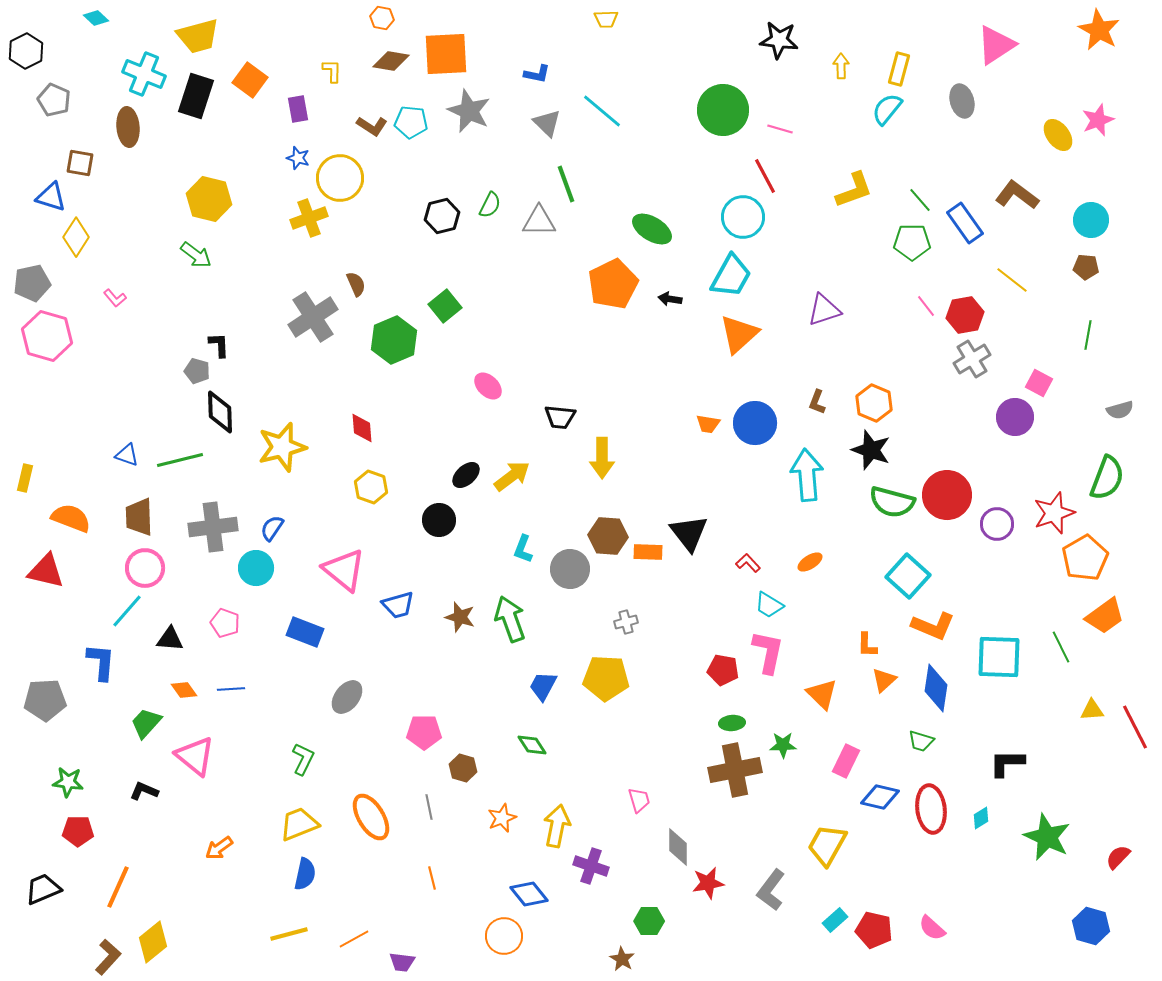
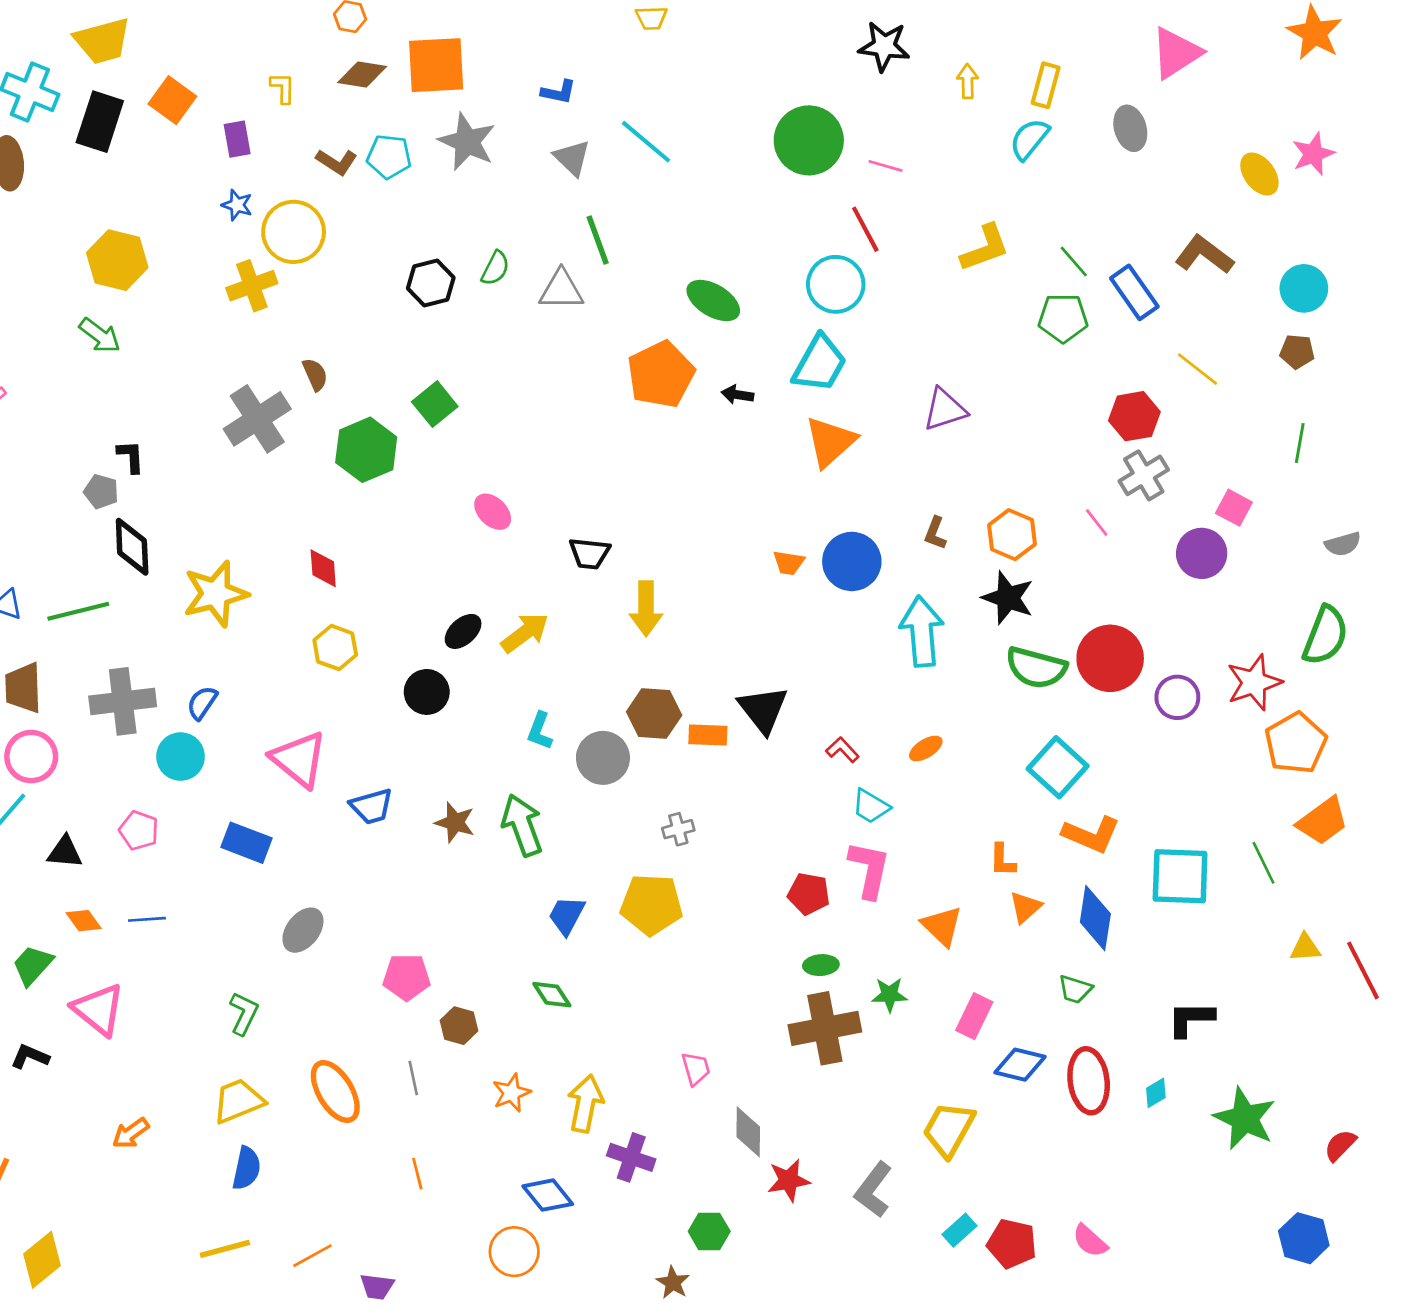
pink line: (926, 306) -> (1097, 522), moved

